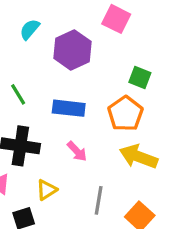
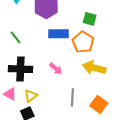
blue rectangle: (69, 108) -> (58, 34), moved
yellow triangle: (47, 190) -> (31, 96), moved

